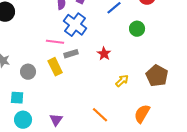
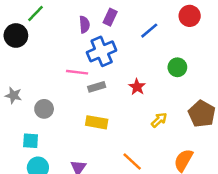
blue cross: (75, 25) -> (102, 51), turned 30
green circle: (137, 29) -> (177, 67), moved
yellow rectangle: (55, 67) -> (97, 122), moved, turned -54

